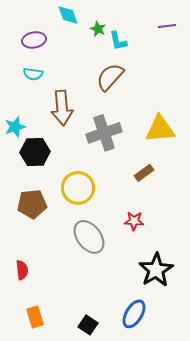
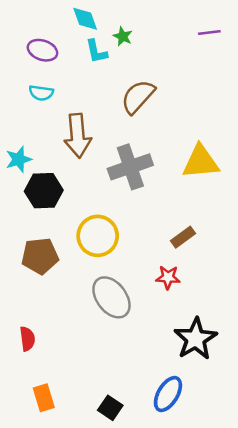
purple ellipse: (34, 40) -> (42, 50), turned 30
cyan L-shape: (118, 41) -> (96, 51), moved
brown rectangle: (144, 173) -> (183, 237), moved

